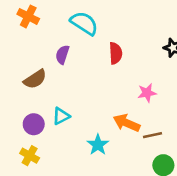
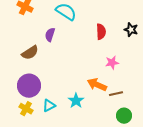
red semicircle: (116, 53) -> (101, 32), moved
cyan triangle: (61, 116) -> (49, 106), moved
purple circle: (34, 124) -> (29, 86), size x1.5

